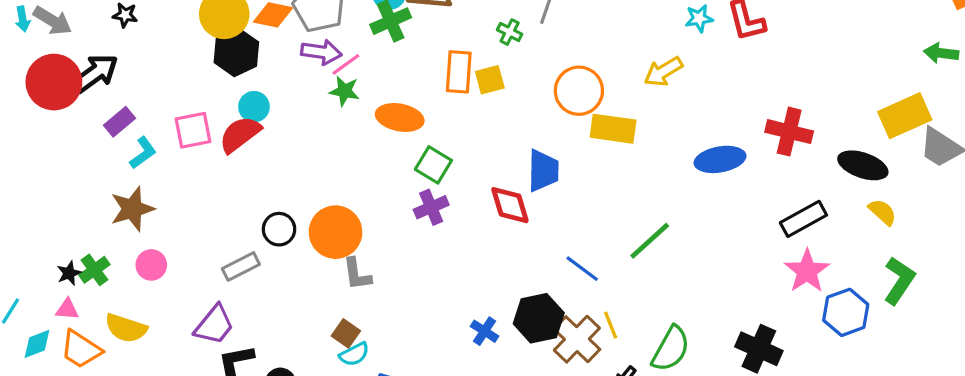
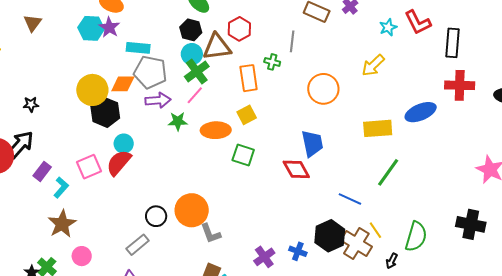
pink line: (346, 64) -> (195, 95), moved
orange rectangle: (459, 72) -> (249, 78), moved
yellow square: (490, 80) -> (247, 115), moved
yellow rectangle: (613, 129) -> (378, 128), moved
purple cross: (431, 207) -> (264, 257), moved
black rectangle: (803, 219) -> (453, 43), moved, turned -44

